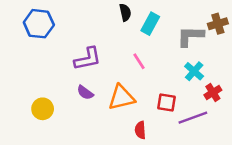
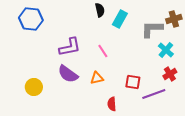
pink line: (139, 61) -> (103, 51), moved
cyan cross: (194, 71) -> (166, 50), moved
purple semicircle: (85, 93) -> (68, 74), size x1.5
orange triangle: (121, 98) -> (97, 78), size x0.6

